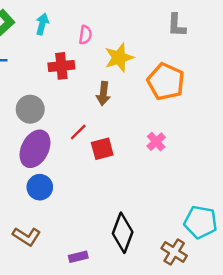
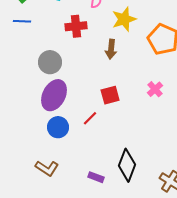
red line: (78, 132) -> (90, 118), moved
purple rectangle: (78, 257) -> (96, 177), moved, turned 35

